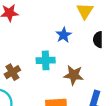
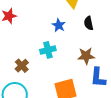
brown star: (74, 75) -> (86, 56), moved

